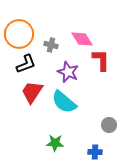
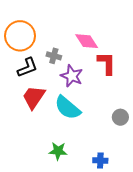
gray cross: (51, 45) -> (54, 56), moved
gray circle: (109, 125) -> (120, 117), moved

